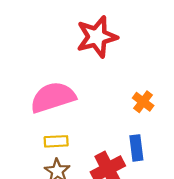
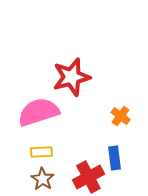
red star: (97, 37) -> (71, 77), moved

